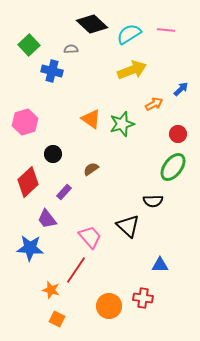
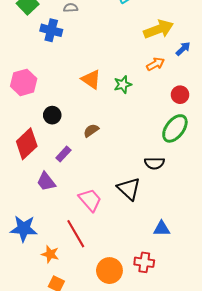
yellow arrow: (132, 70) -> (159, 29), moved
green star: (122, 124) -> (123, 84), size x0.7
blue star: (30, 248) -> (24, 229), moved
red line: (76, 270) -> (76, 234), turned -64

